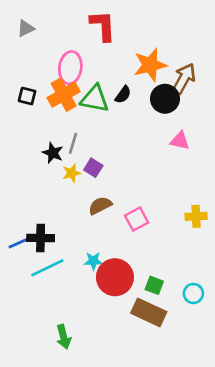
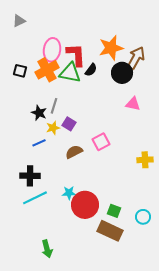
red L-shape: (103, 26) -> (76, 55), moved
pink square: (137, 219) -> (101, 142), moved
blue line: (18, 243) -> (39, 143), moved

